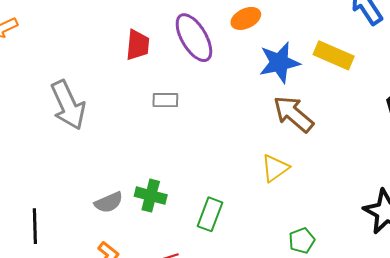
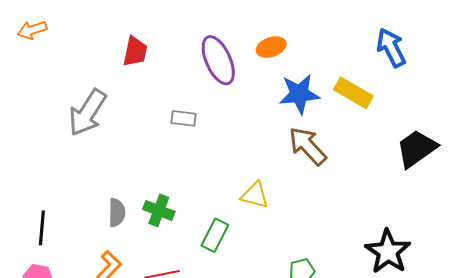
red trapezoid: (138, 45) -> (135, 52), moved
gray arrow: (68, 105) -> (87, 113), turned 51
yellow triangle: (275, 168) -> (255, 195), moved, turned 44
gray semicircle: (109, 202) -> (117, 213), turned -72

